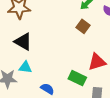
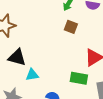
cyan triangle: (25, 67) -> (32, 75), moved

